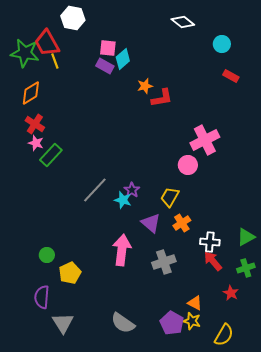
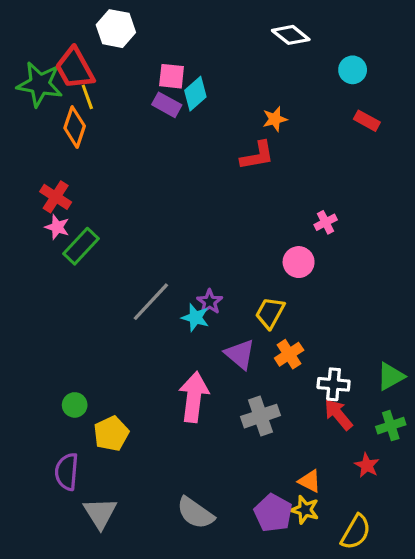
orange star: (145, 86) -> (275, 119), moved
orange diamond: (31, 93) -> (75, 127), moved, turned -40
pink cross: (205, 140) -> (326, 222), size x0.5

